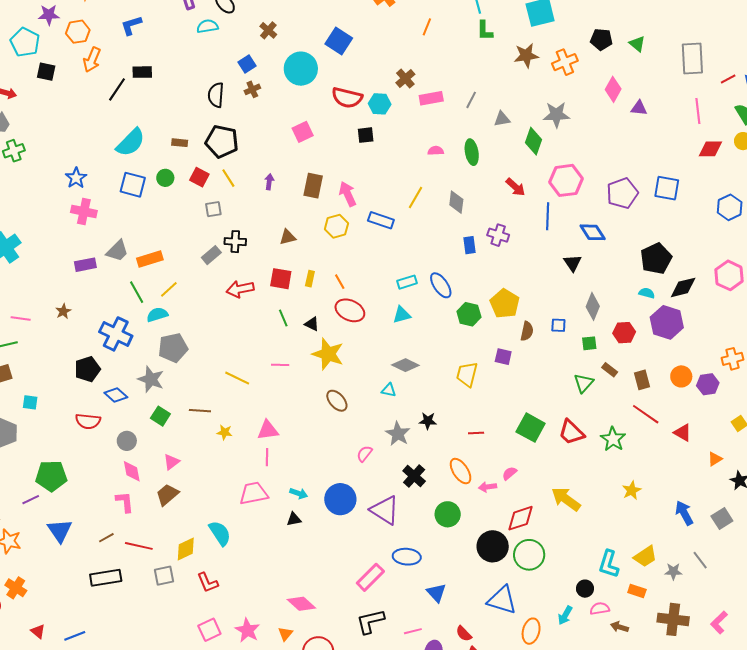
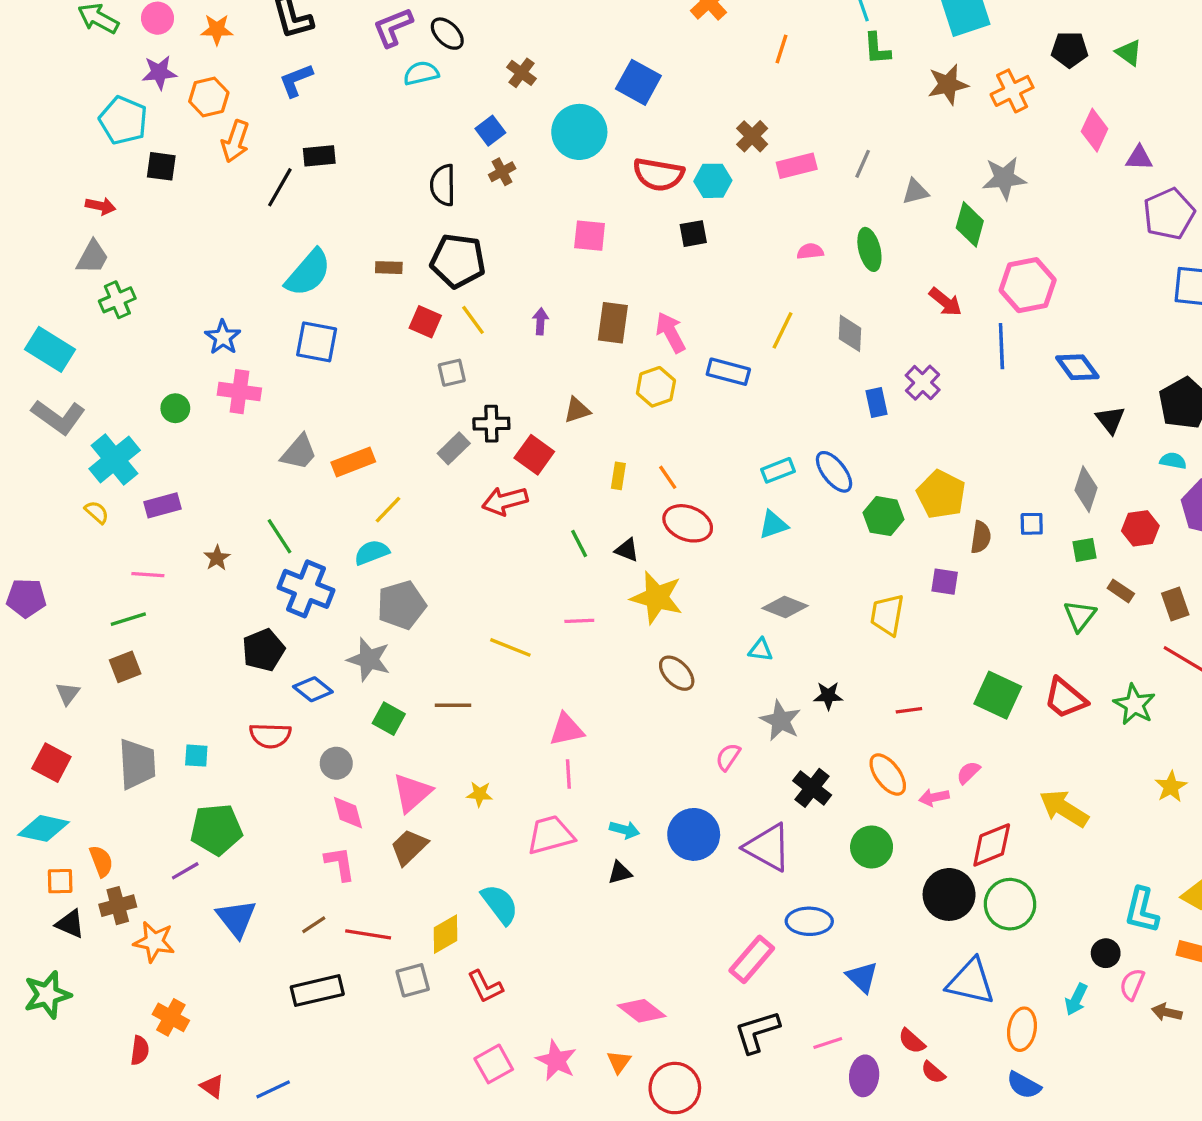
pink square: (303, 132) -> (590, 236), turned 35
green circle: (165, 178) -> (175, 408), moved
purple pentagon: (622, 193) -> (1169, 214), moved
purple cross: (498, 235) -> (923, 383), turned 30
black triangle: (573, 263) -> (1110, 420), moved
purple rectangle: (85, 265) -> (162, 505), moved
red square: (281, 279) -> (534, 455), moved, turned 30
green line: (137, 292) -> (279, 536), moved
cyan square: (30, 402) -> (196, 756), moved
yellow star: (225, 432) -> (480, 794), moved
pink triangle: (171, 462) -> (412, 793), size x1.5
pink semicircle: (600, 609) -> (1132, 984), turned -54

